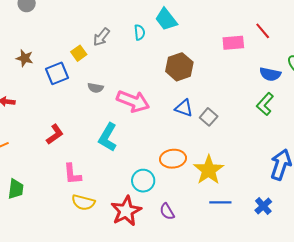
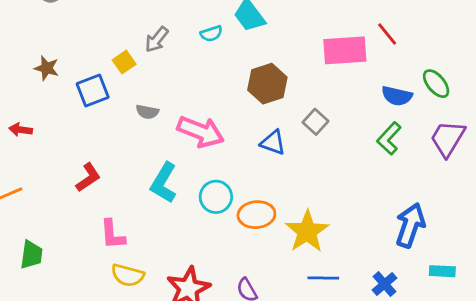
cyan semicircle: (140, 32) -> (211, 34), turned 77
pink rectangle: (233, 43) -> (345, 50), size x1.4
gray square: (209, 117) -> (315, 122), moved
cyan circle: (143, 181) -> (216, 197), moved

